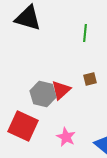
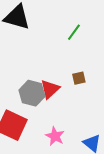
green line: (85, 33) -> (74, 32), turned 30

